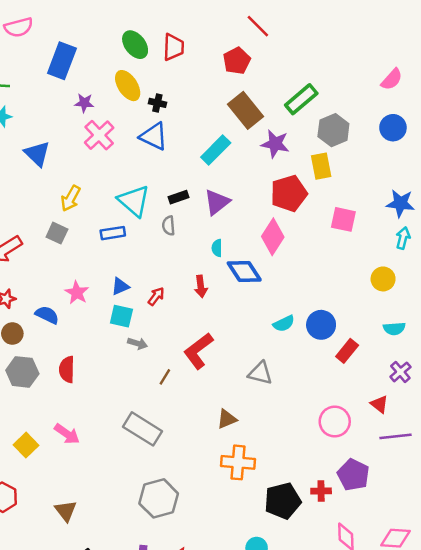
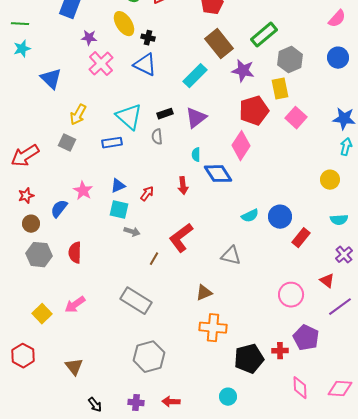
pink square: (343, 219) -> (296, 118), moved, turned 30
blue semicircle: (47, 315) -> (59, 209), turned -78
pink arrow: (67, 434) -> (75, 305), turned 110
purple line: (395, 436) -> (340, 307), turned -30

